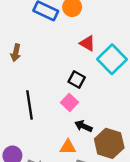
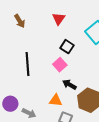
red triangle: (87, 43) -> (59, 19), moved, turned 32
brown arrow: (16, 53) -> (20, 21), turned -48

